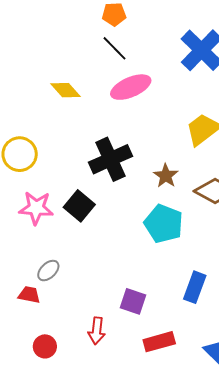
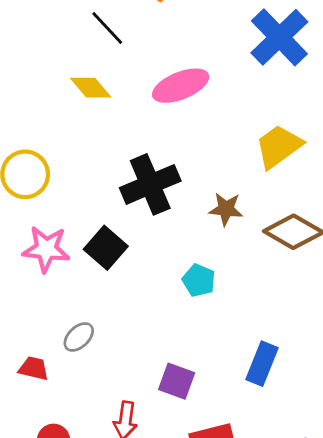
black line: (114, 48) -> (107, 28), moved
brown star: (166, 176) -> (226, 209), turned -30
cyan pentagon: (164, 224) -> (199, 280), moved, size x0.6
gray ellipse: (48, 271) -> (79, 337), moved

